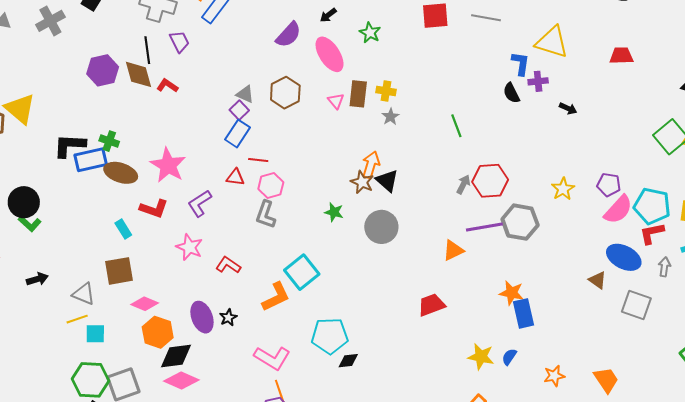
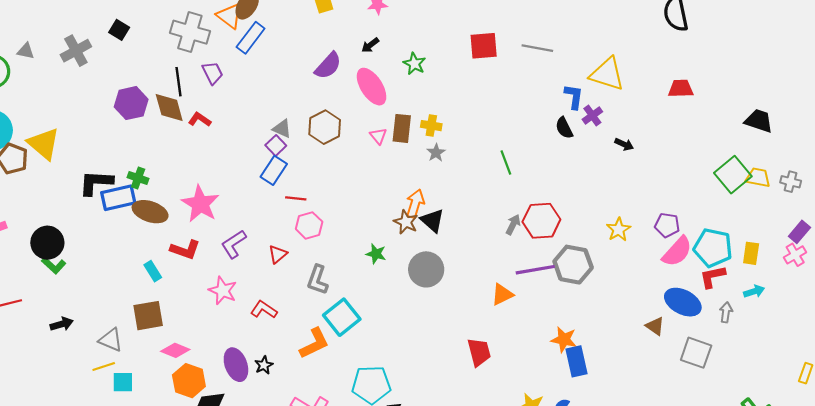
purple cross: (538, 81) -> (592, 116), turned -30
red triangle: (235, 177) -> (278, 254), moved, turned -48
gray L-shape: (266, 215) -> (317, 280), moved
red trapezoid: (431, 305) -> (479, 352), turned 96

